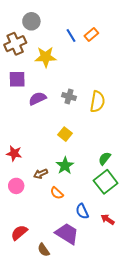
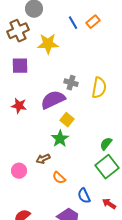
purple semicircle: (37, 99) -> (53, 100), moved, size x1.4
red star: (14, 153) -> (19, 106), moved
green star: (65, 166) -> (60, 139), moved

